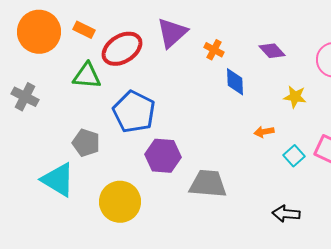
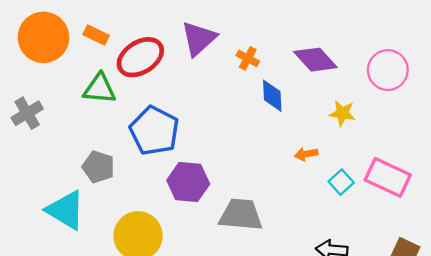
purple diamond: (272, 51) -> (315, 60), size x1.4
gray cross: (25, 97) -> (27, 113), turned 32

